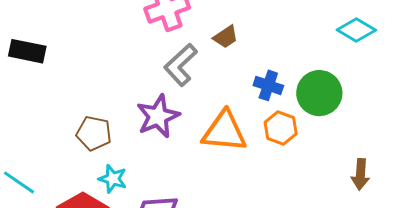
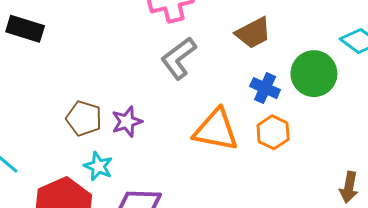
brown trapezoid: (226, 37) -> (253, 33), moved, size x1.4
green circle: (319, 93) -> (314, 74), moved
purple star: (158, 116) -> (127, 122), moved, size x0.7

